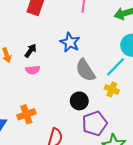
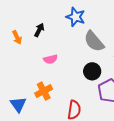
pink semicircle: (33, 70) -> (50, 59), moved

